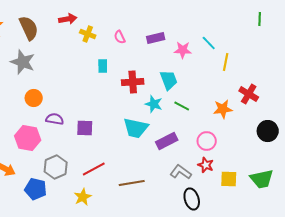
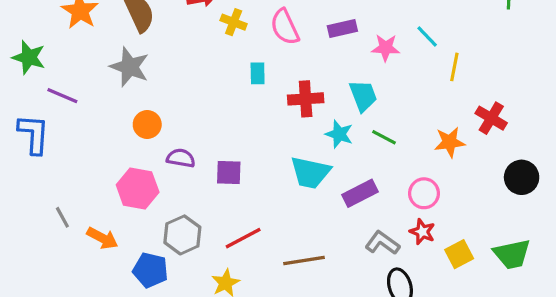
pink semicircle: (120, 37) -> (285, 27), size x1.6
yellow square: (229, 179) -> (459, 254), turned -30

